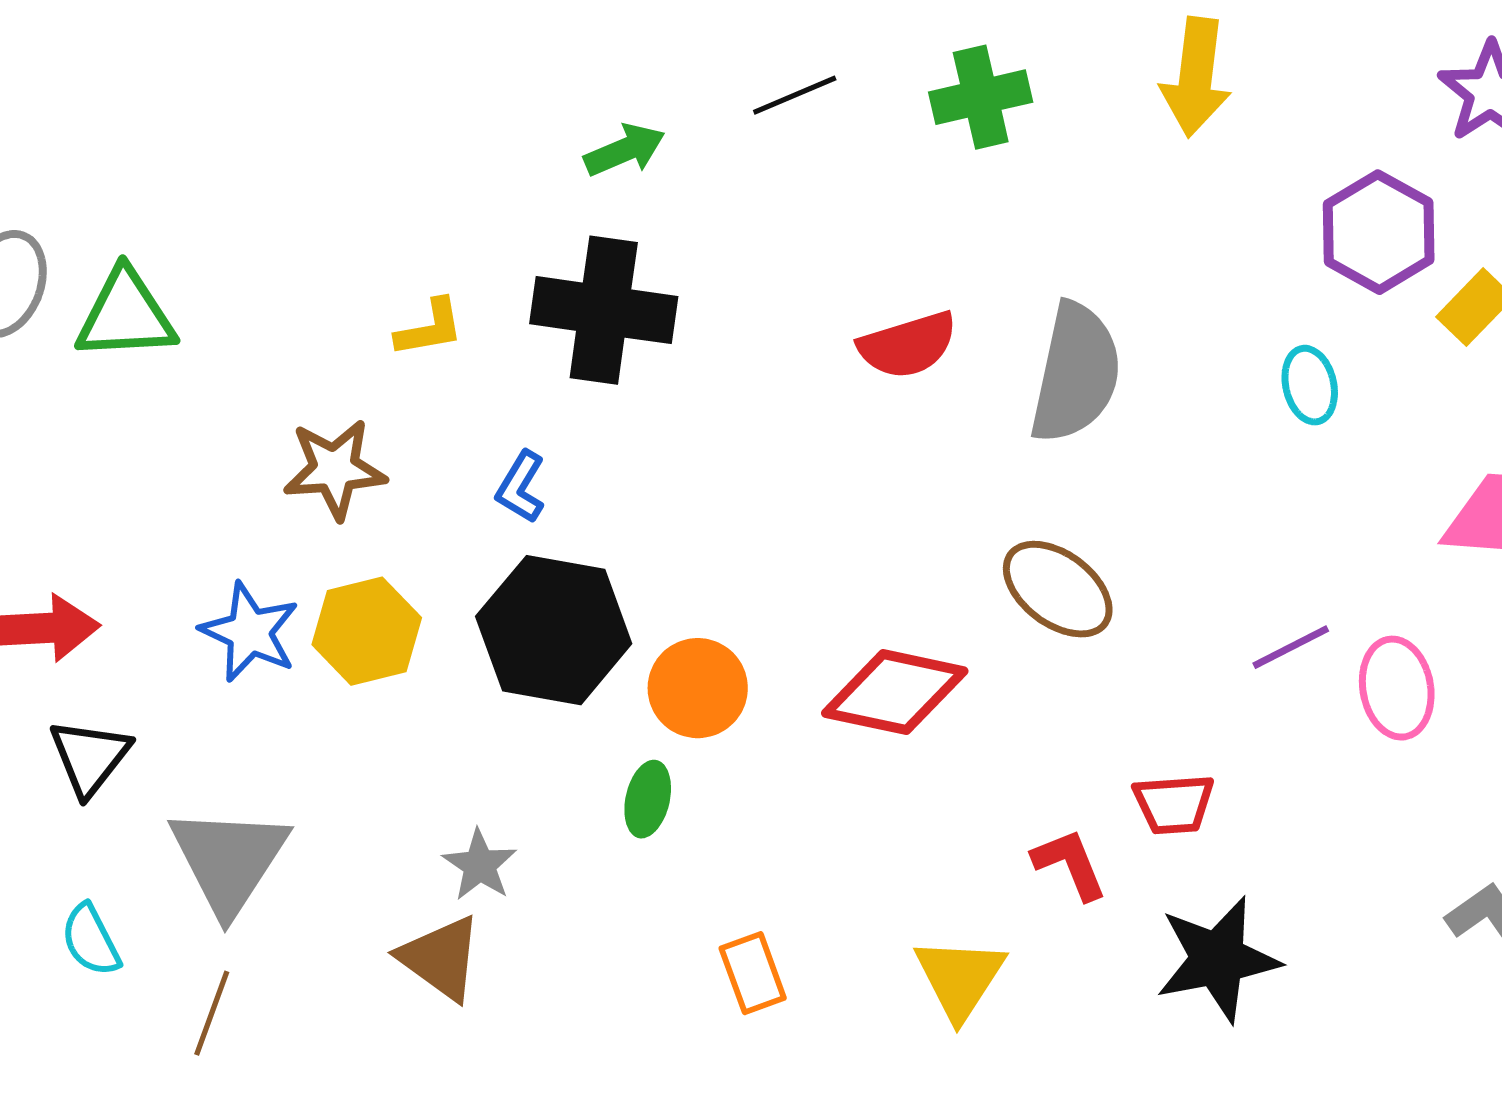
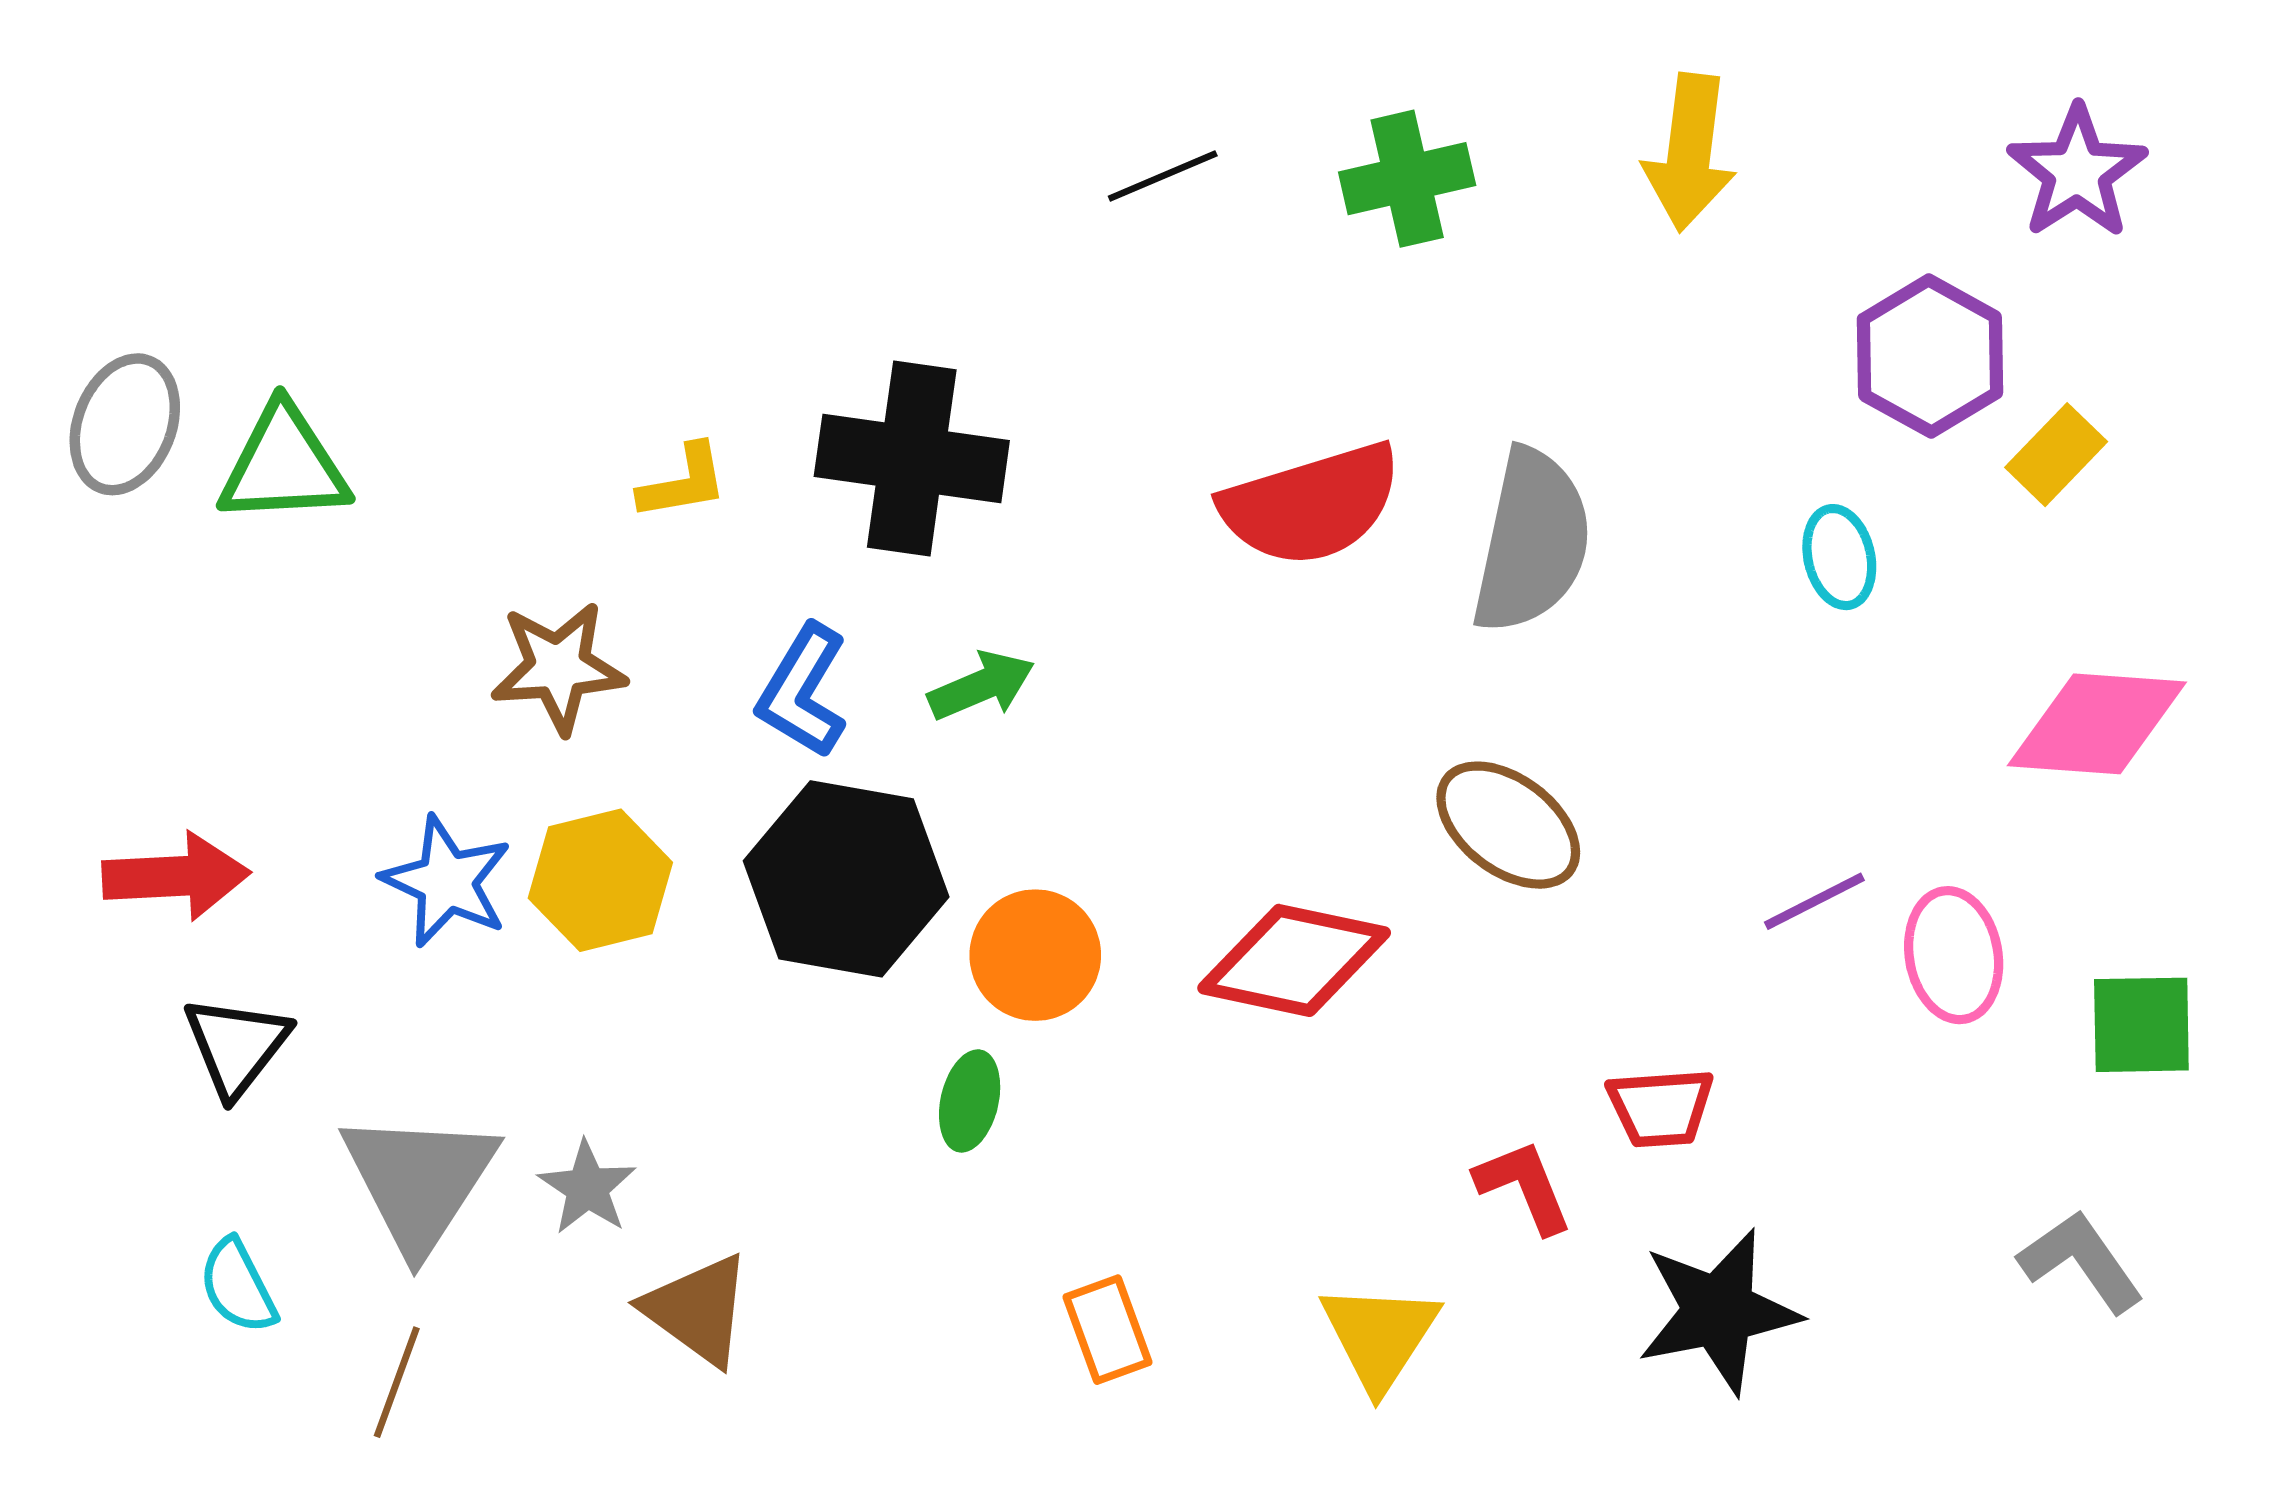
green arrow: (625, 150) -> (981, 686), moved
red semicircle: (908, 345) -> (1311, 504), size x1.4
blue L-shape: (521, 487) -> (803, 691), size x1.4
gray star: (480, 865) -> (587, 1188), moved

